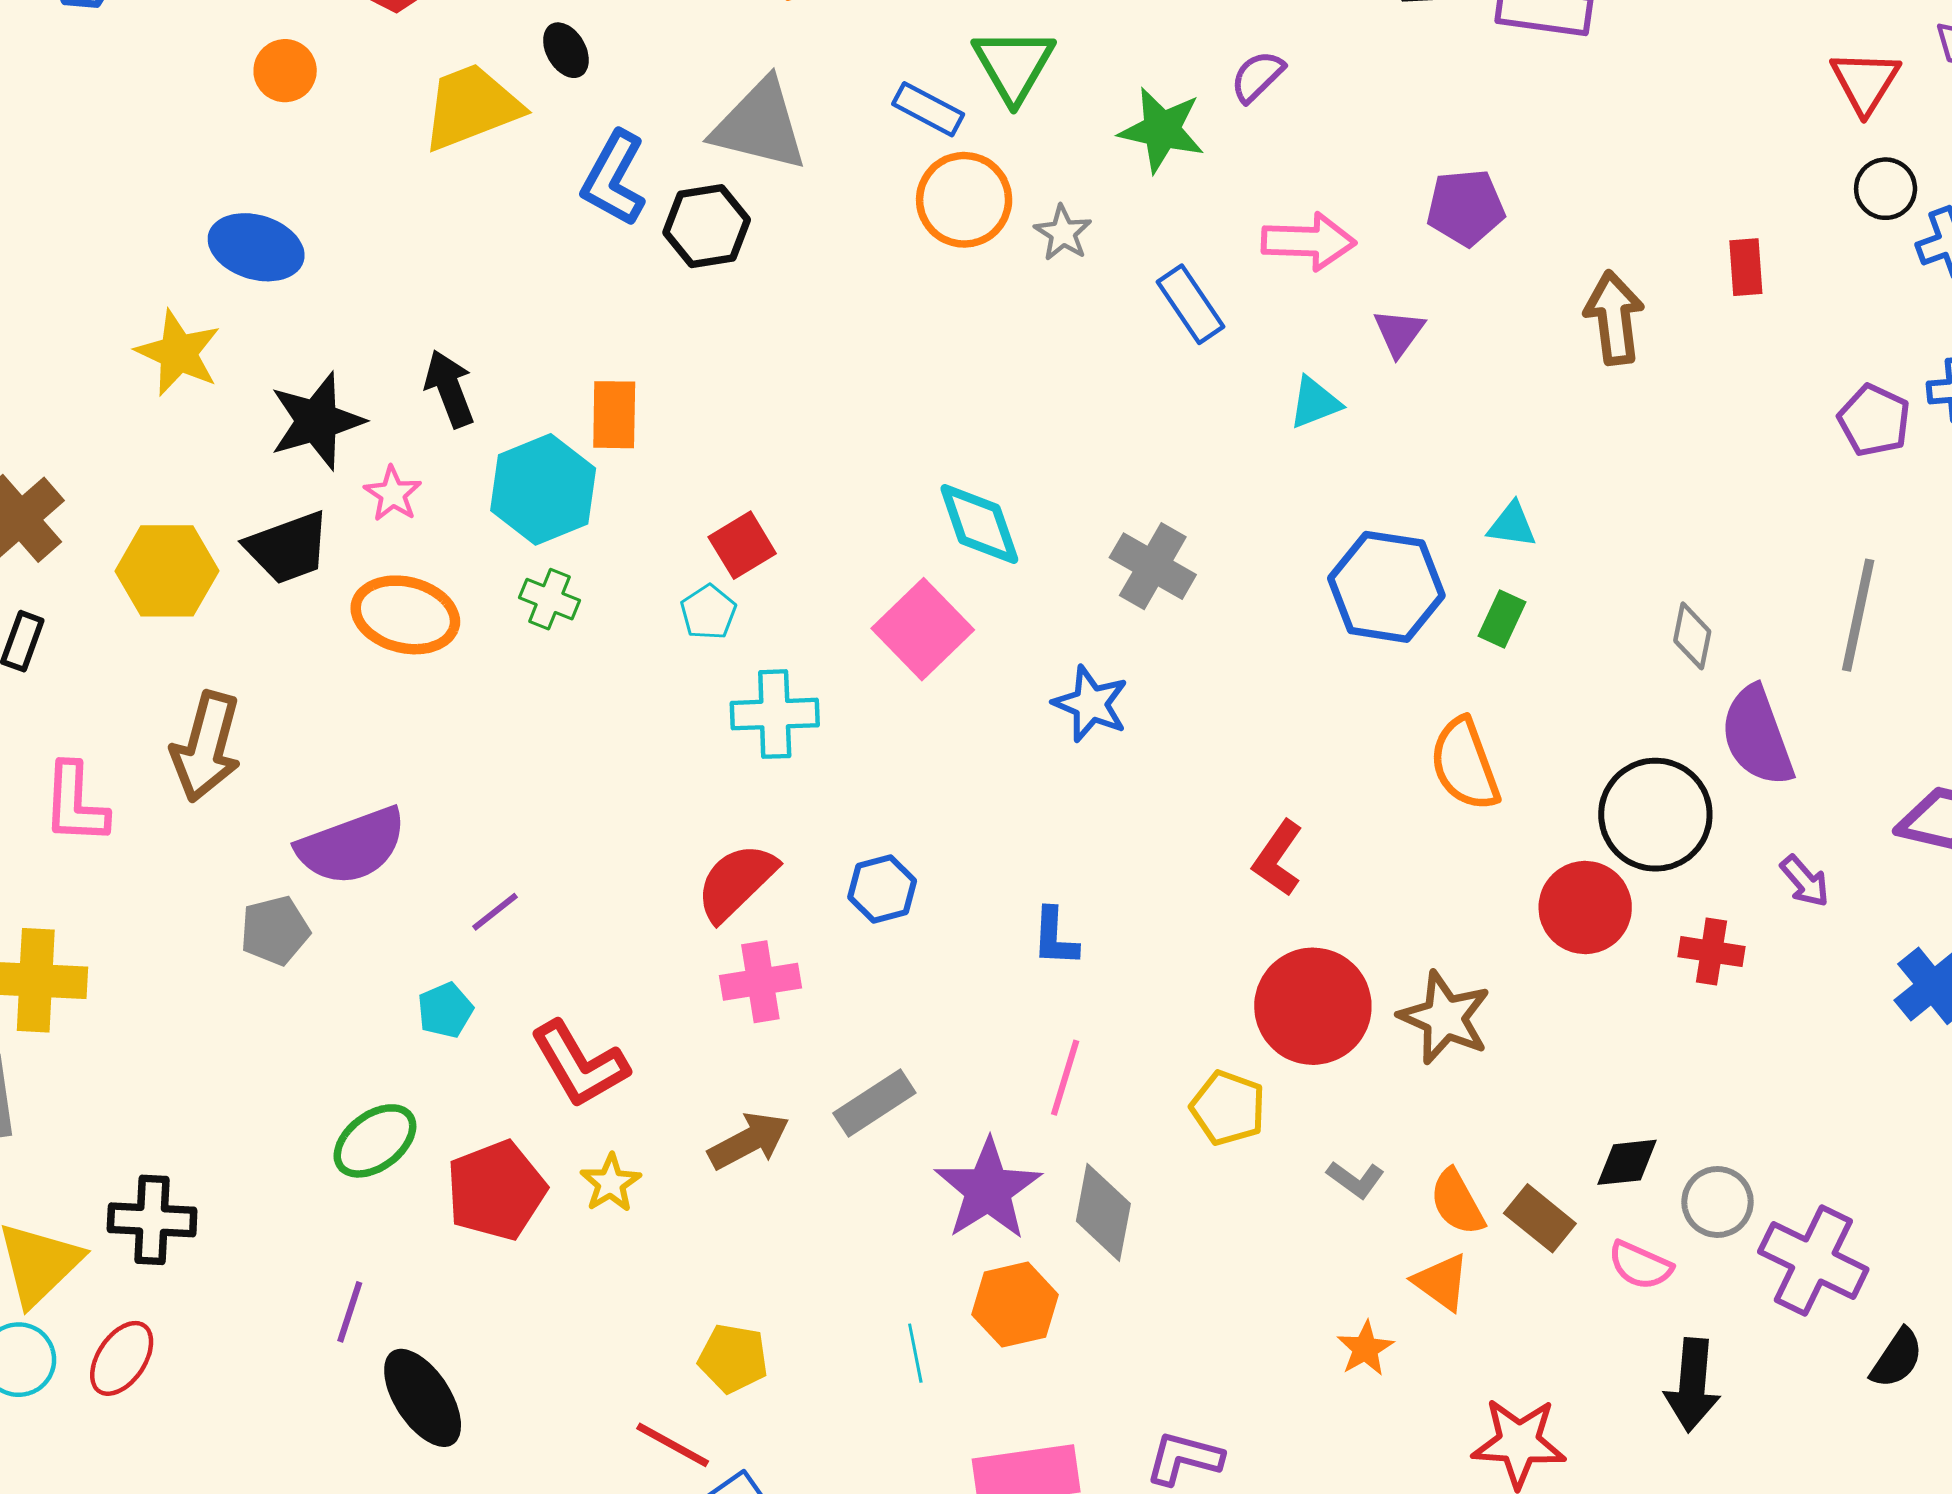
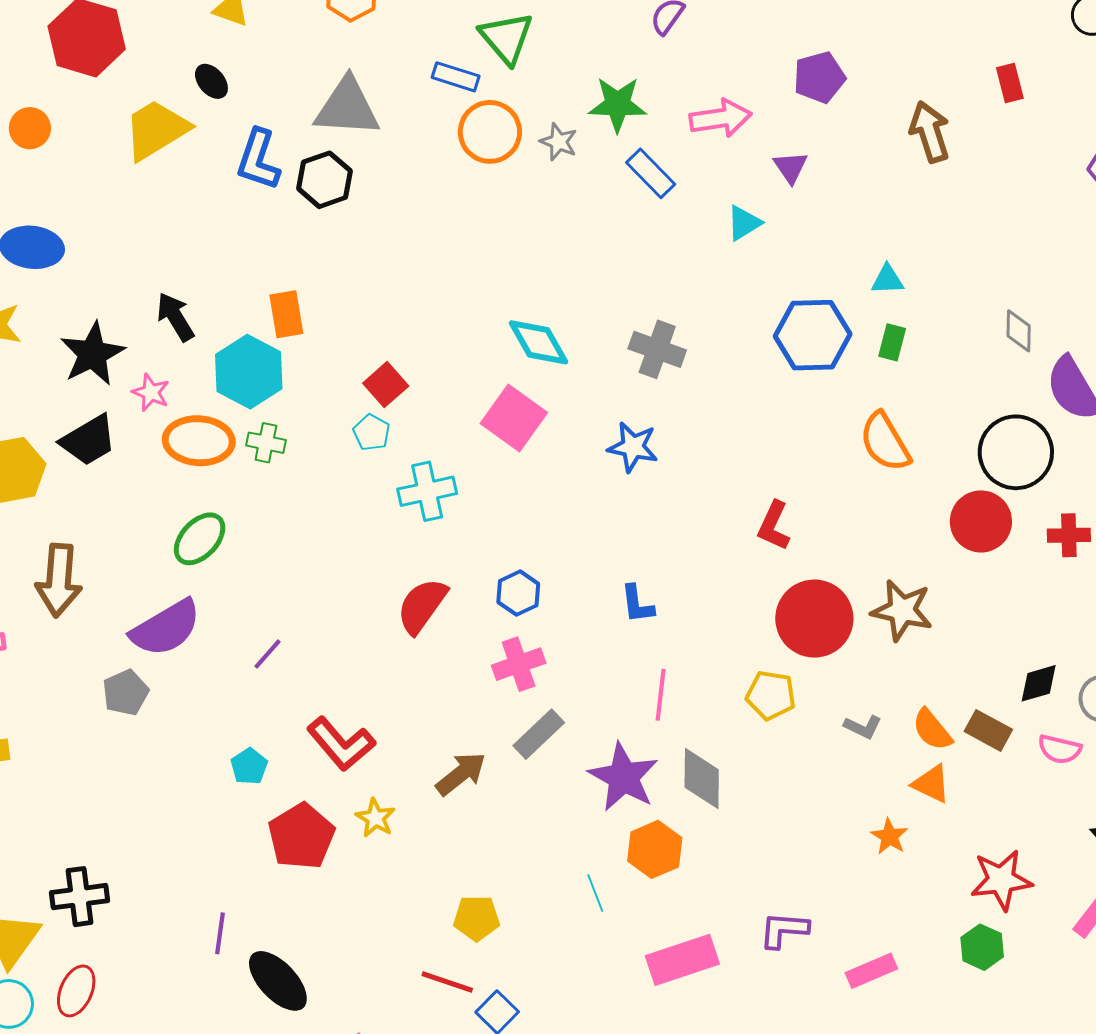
green star: (1162, 130) -> (618, 104), moved
orange ellipse: (405, 615) -> (199, 441), moved
pink cross: (760, 982) -> (519, 664), moved
cyan pentagon: (445, 1010) -> (249, 766), moved
green ellipse: (375, 1141) -> (200, 539), moved

